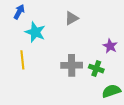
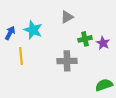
blue arrow: (19, 12) -> (10, 33), moved
green cross: (96, 69) -> (85, 39), moved, turned -32

